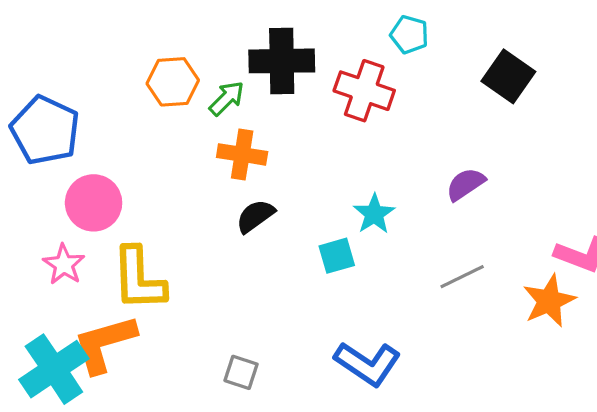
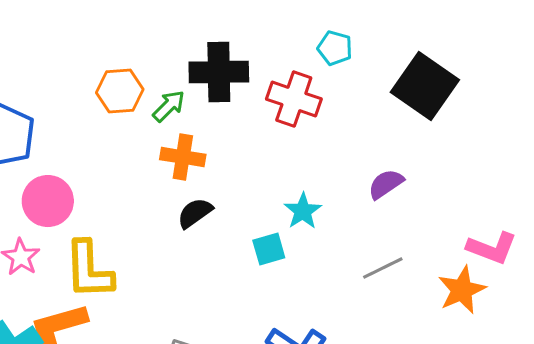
black square: (508, 76) -> (425, 86), size x1.4

